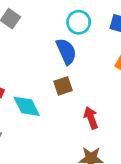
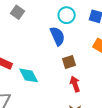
brown square: (63, 86) -> (69, 62), moved

